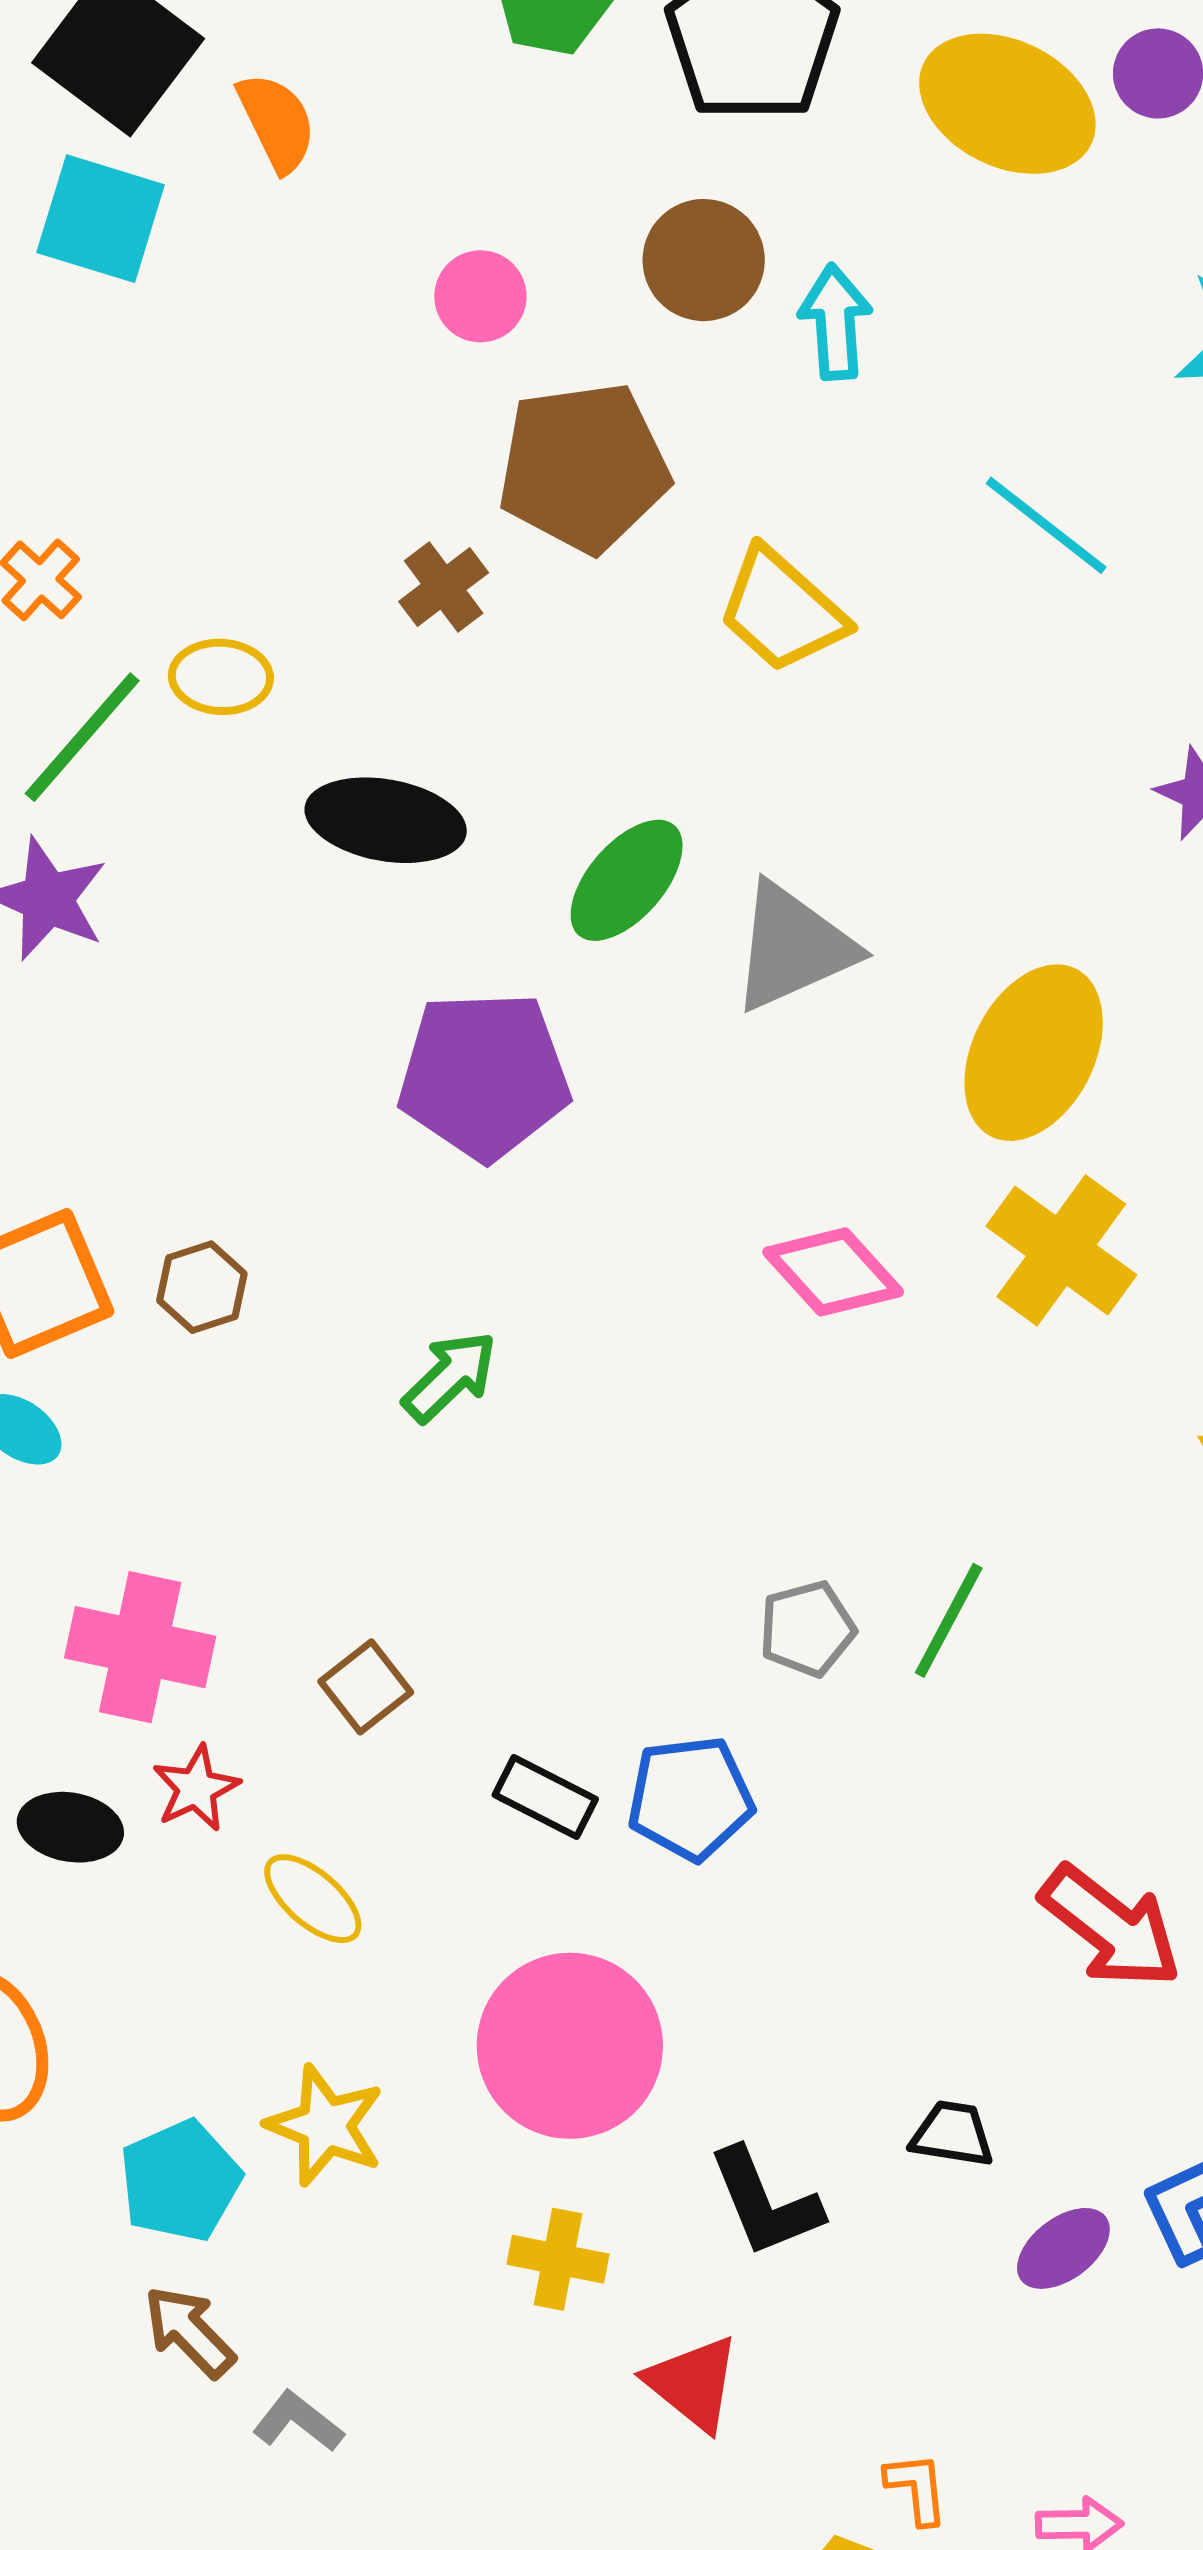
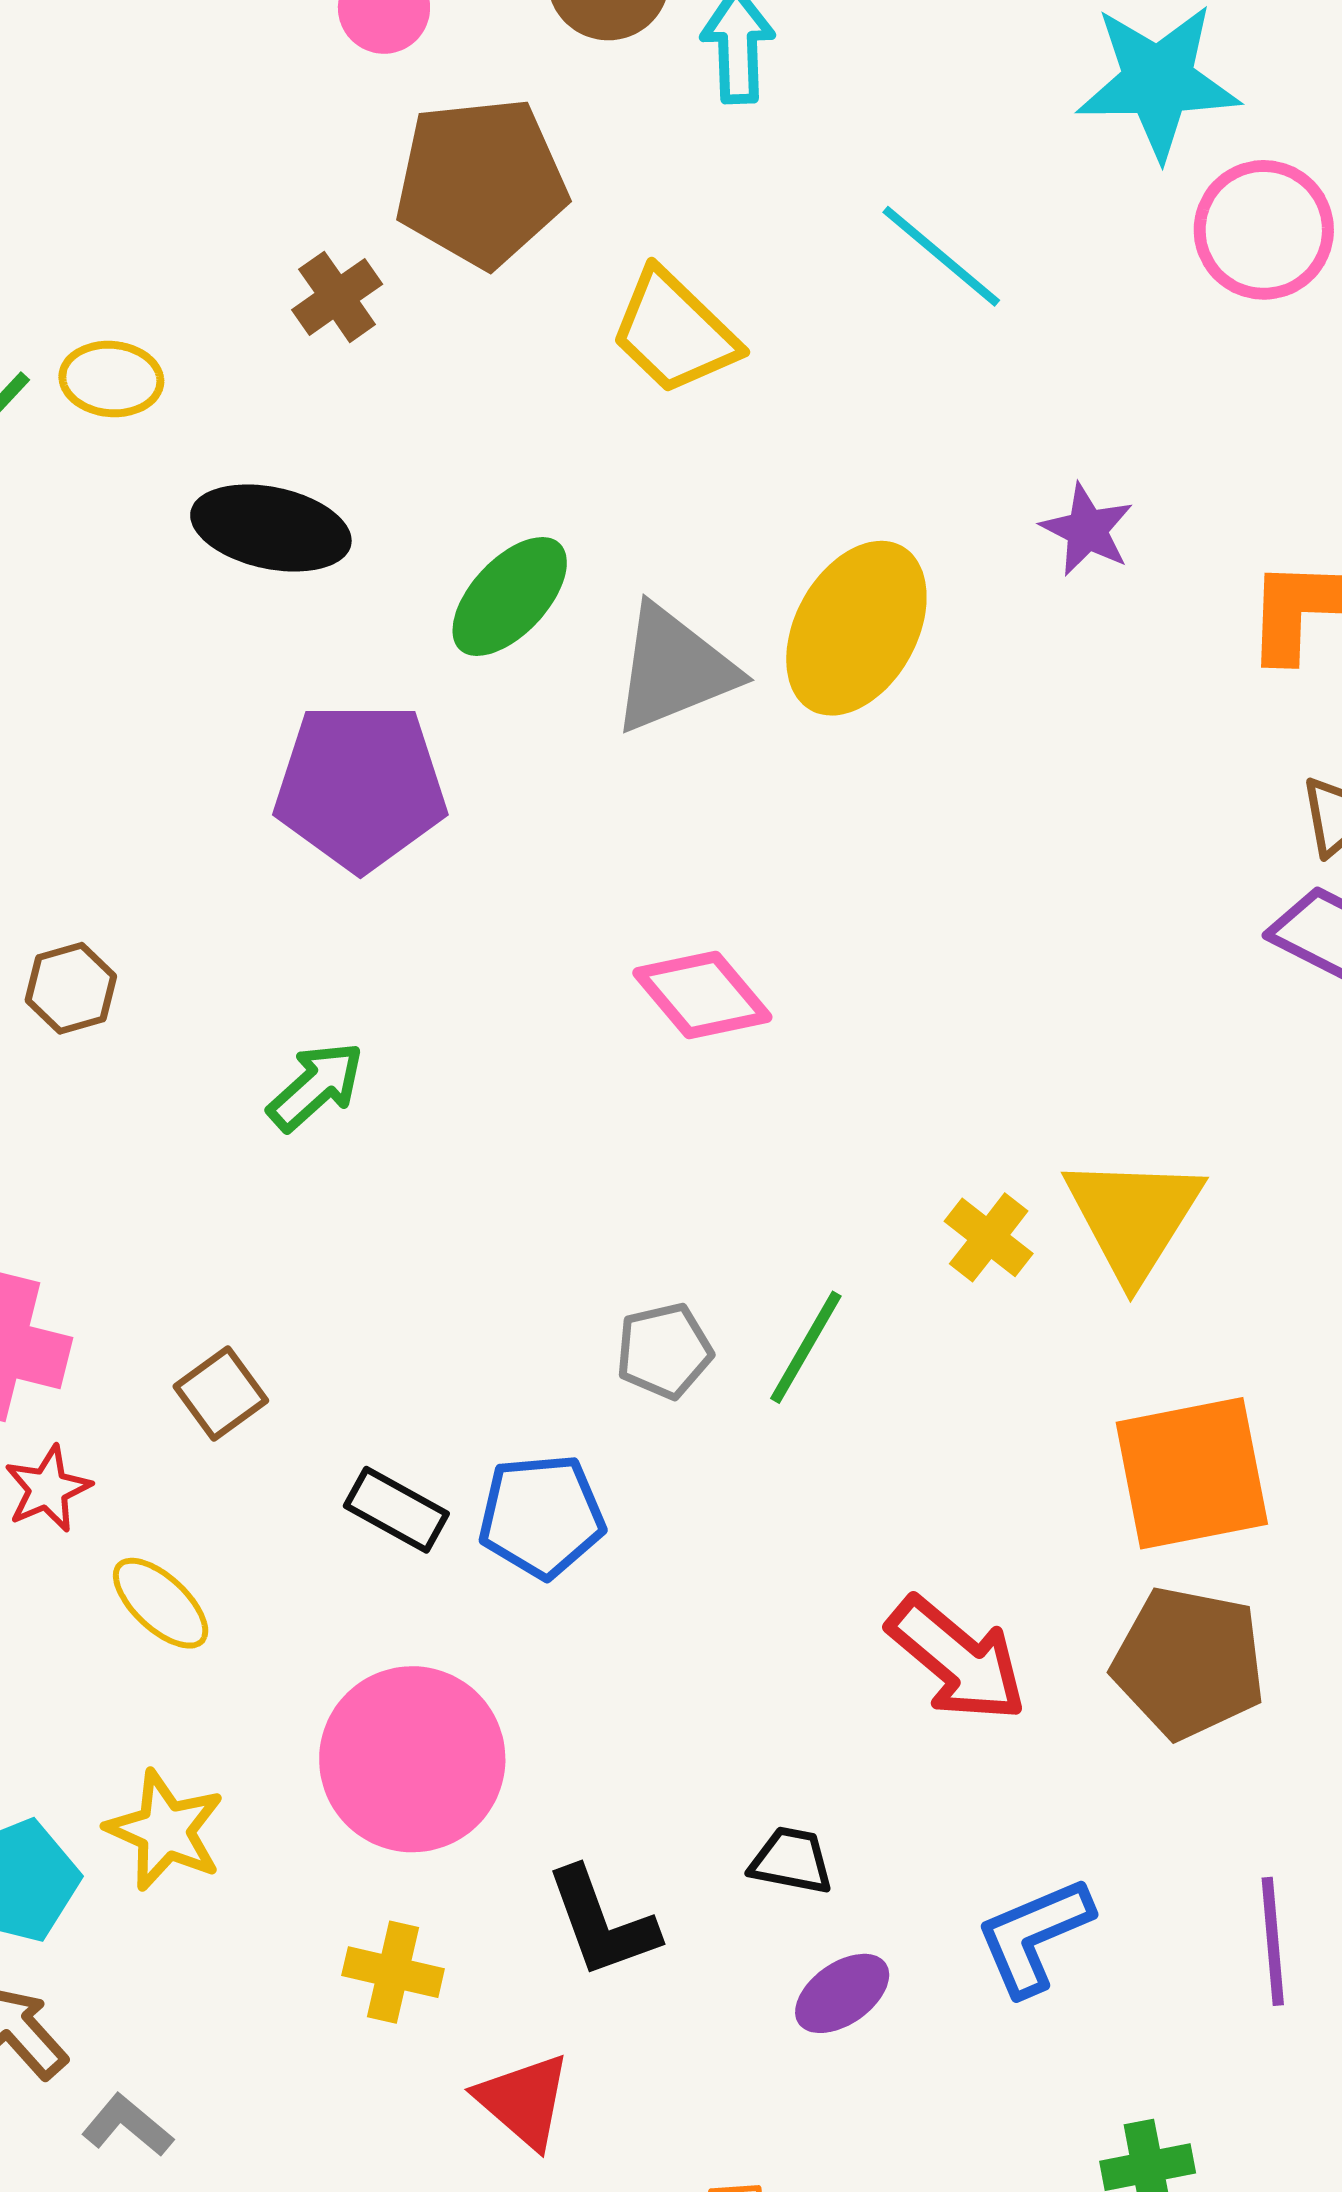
yellow ellipse: (1034, 1053) -> (856, 628), moved
yellow cross: (1061, 1250) -> (989, 1237), moved, size x0.6
purple ellipse: (1063, 2248) -> (842, 1993), moved

